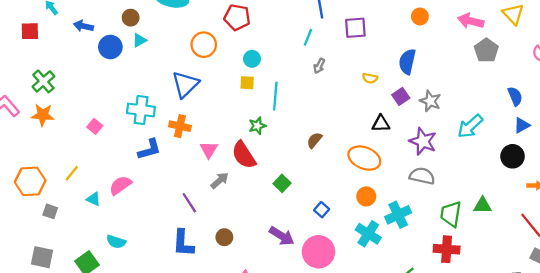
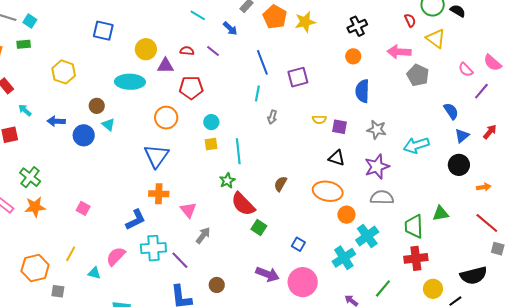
cyan triangle: (139, 40) -> (108, 124), turned -40
blue semicircle: (407, 62) -> (362, 91), moved
purple square: (401, 96) -> (340, 127), moved, turned -35
cyan cross: (141, 110) -> (153, 248), moved
black triangle: (381, 124) -> (337, 158), turned 30
cyan arrow: (470, 126) -> (416, 145), turned 35
purple star: (423, 141) -> (377, 167), turned -30
red semicircle: (244, 155) -> (243, 204), moved
orange circle: (366, 196) -> (346, 215), moved
cyan cross: (368, 234) -> (344, 258), turned 35

